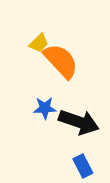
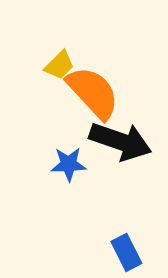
black arrow: (79, 122) -> (120, 141), moved

